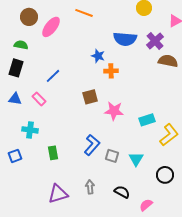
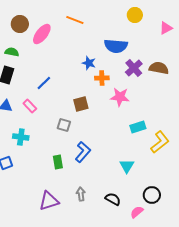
purple cross: (155, 41) -> (134, 68), moved
pink star: (114, 111) -> (120, 97), moved
green rectangle: (53, 153) -> (58, 162), moved
gray square: (112, 156) -> (64, 125), moved
black circle: (165, 175) -> (152, 195), moved

